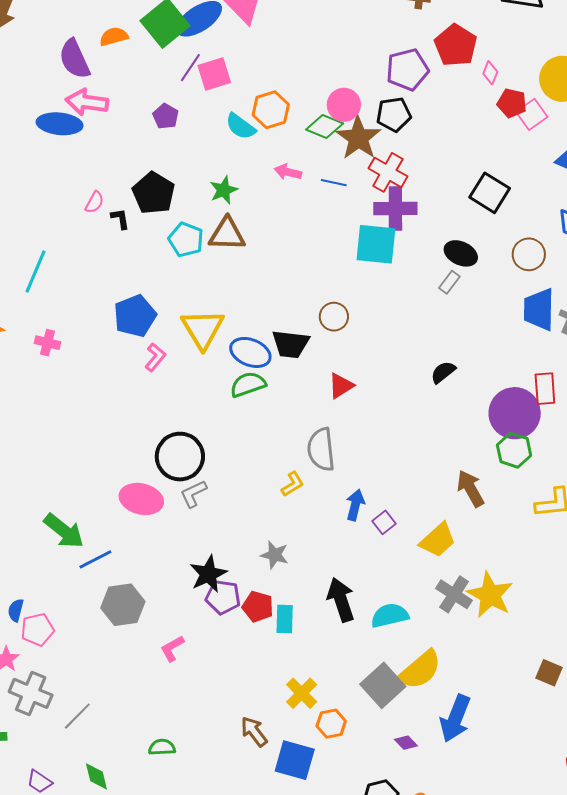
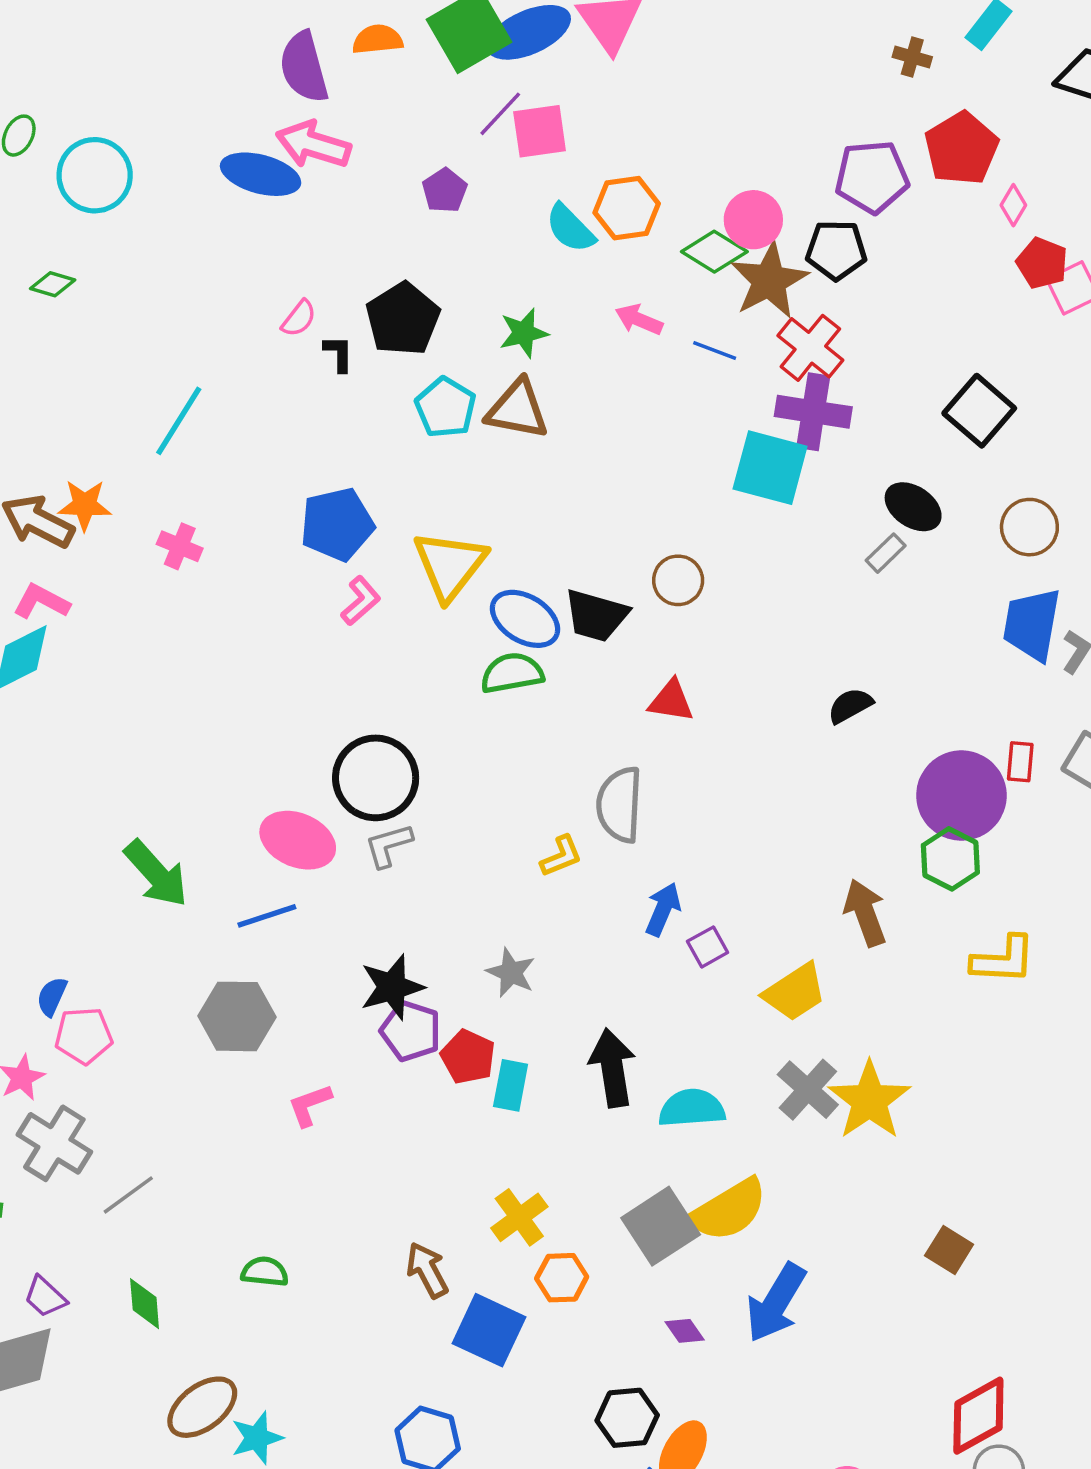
red triangle: (341, 386) -> (671, 701), turned 32
red rectangle: (545, 389) -> (1020, 762), size x0.7
blue line: (95, 559) -> (267, 916), moved

